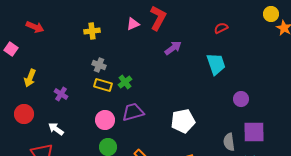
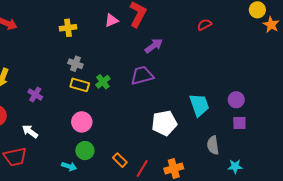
cyan trapezoid: (216, 64) -> (199, 105), moved
purple circle: (241, 99) -> (236, 100), moved
purple trapezoid: (133, 112) -> (142, 75), moved
purple square: (254, 132) -> (239, 123), moved, size x0.6

